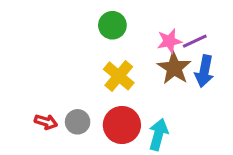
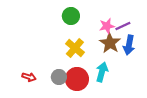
gray circle: (78, 122) -> (59, 77), moved
cyan arrow: (158, 134) -> (102, 72), moved

